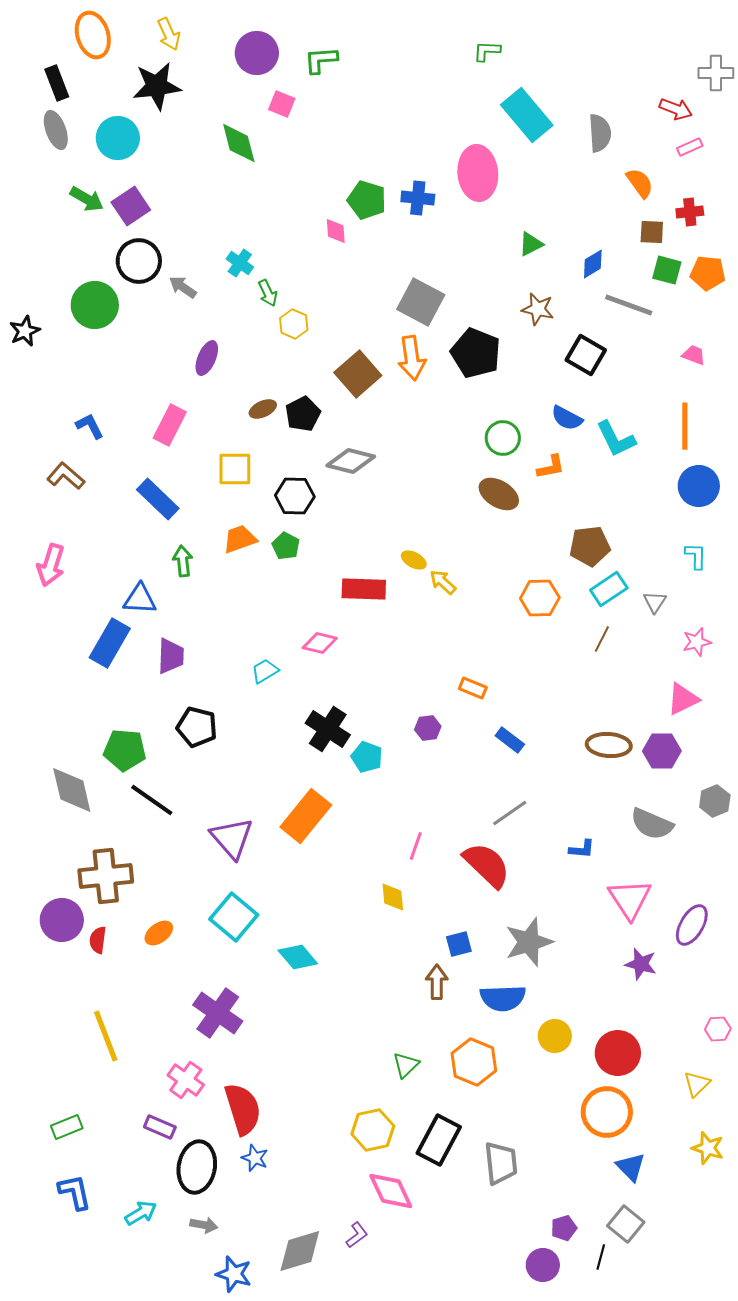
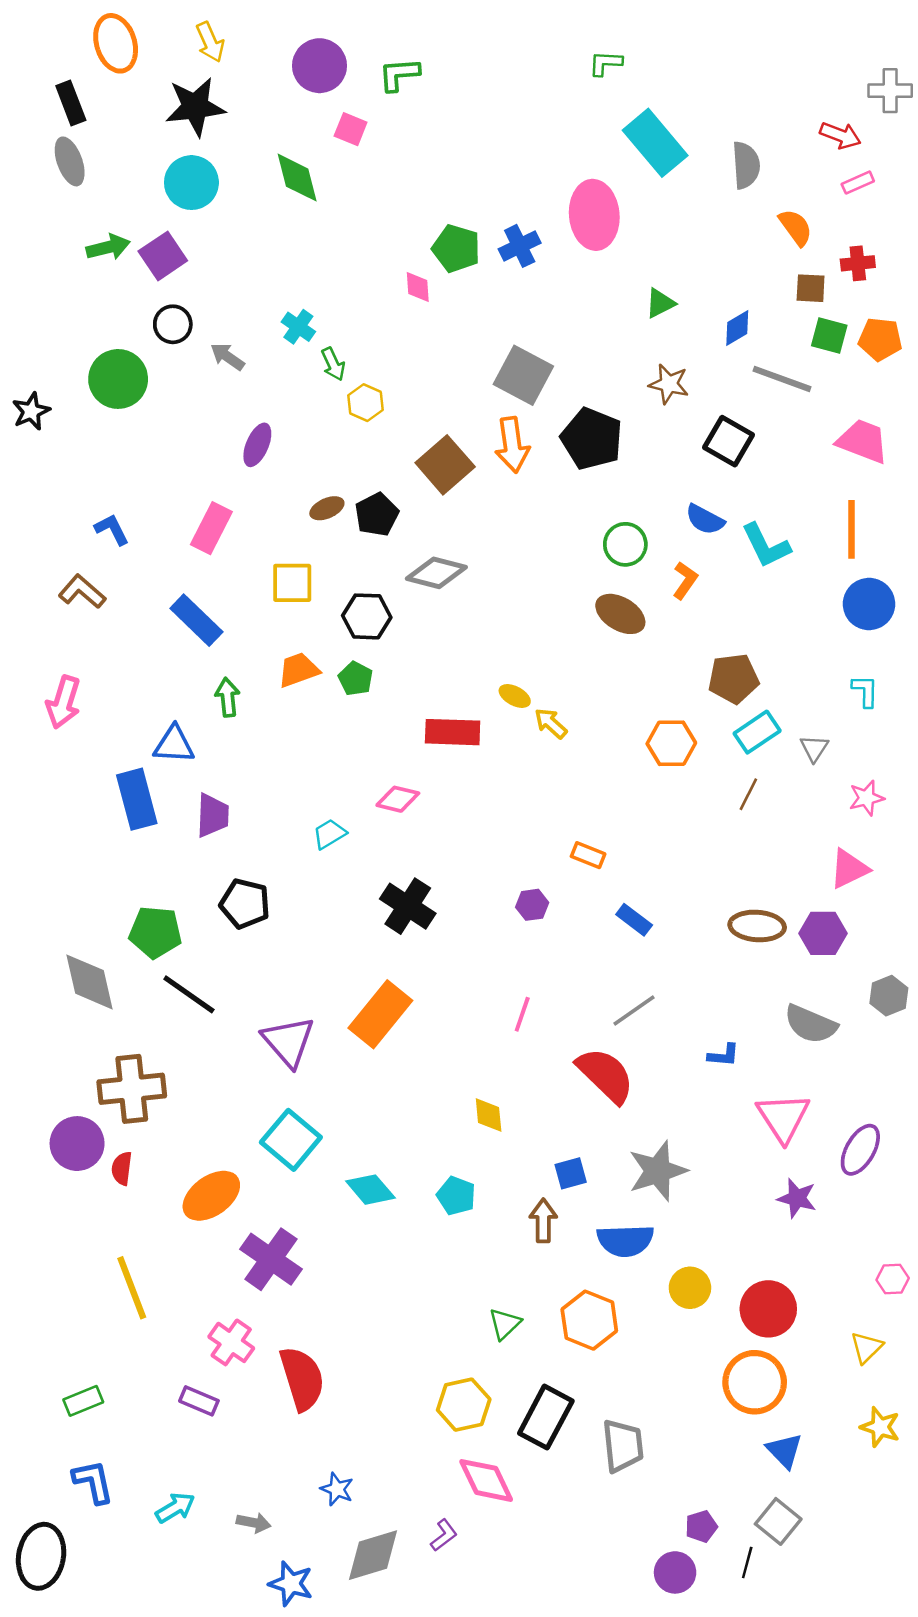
cyan circle: (118, 138) -> (191, 183), moved
blue cross: (418, 198) -> (520, 246), turned -32
green arrow: (87, 199) -> (108, 247), turned -44
black circle: (139, 261) -> (173, 324), size x0.7
pink trapezoid: (694, 355) -> (863, 441), size x1.8
orange L-shape: (551, 467) -> (685, 580), turned -44
blue rectangle: (110, 643) -> (137, 799), turned -45
cyan pentagon: (367, 757) -> (456, 1196), moved
pink line: (416, 846) -> (522, 1014), moved
orange ellipse: (159, 933) -> (211, 1196), moved, size x1.6
blue star: (255, 1158) -> (337, 1489), moved
black ellipse: (197, 1167) -> (41, 1556), moved

